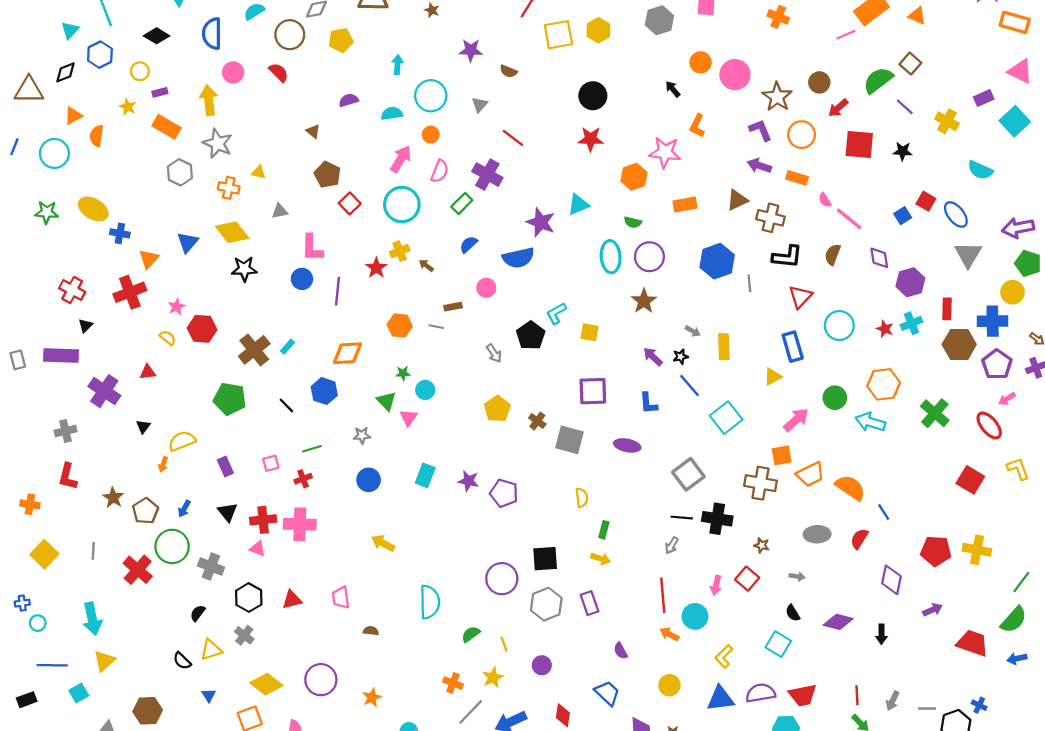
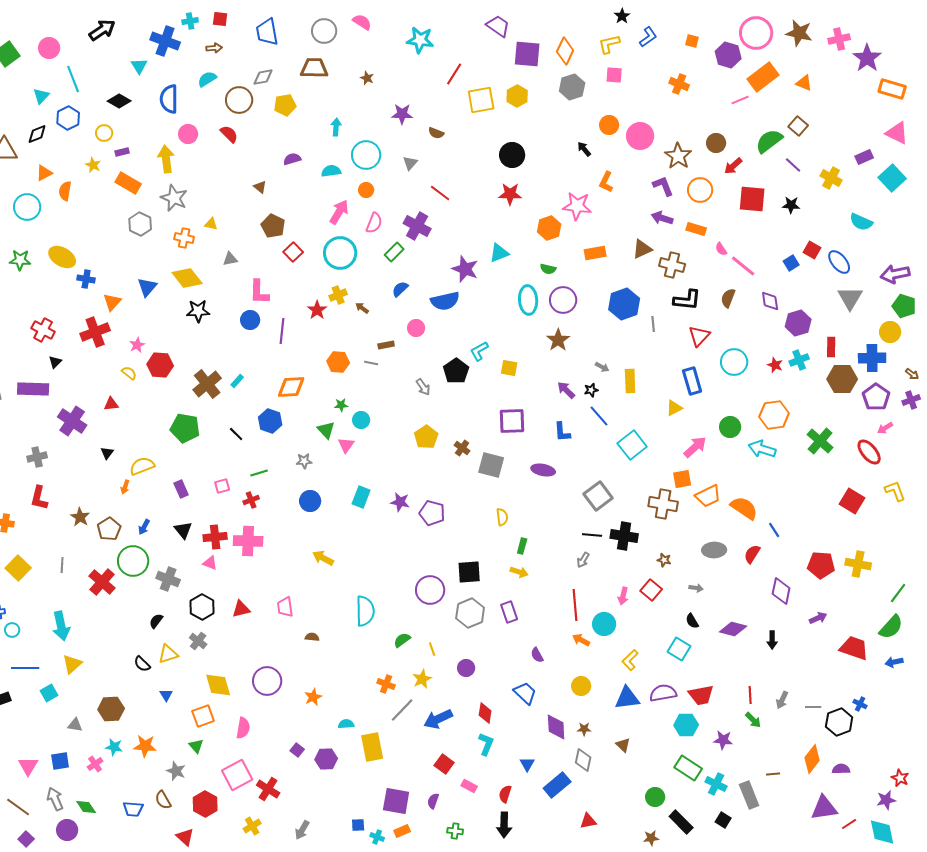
yellow diamond: (266, 684) -> (218, 685), turned 36

